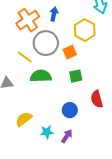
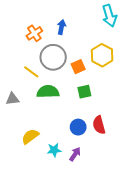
orange cross: (28, 20) -> (34, 33), size x0.7
yellow hexagon: (85, 30) -> (102, 55), moved
red semicircle: (97, 99) -> (99, 125), moved

